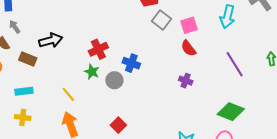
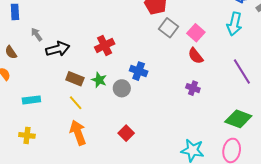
pink square: (189, 25) -> (196, 33), turned -30
gray arrow: (15, 27) -> (37, 34), moved
red cross: (98, 49) -> (105, 45), moved
brown rectangle: (28, 59) -> (75, 79), moved
yellow cross: (23, 117) -> (27, 135), moved

